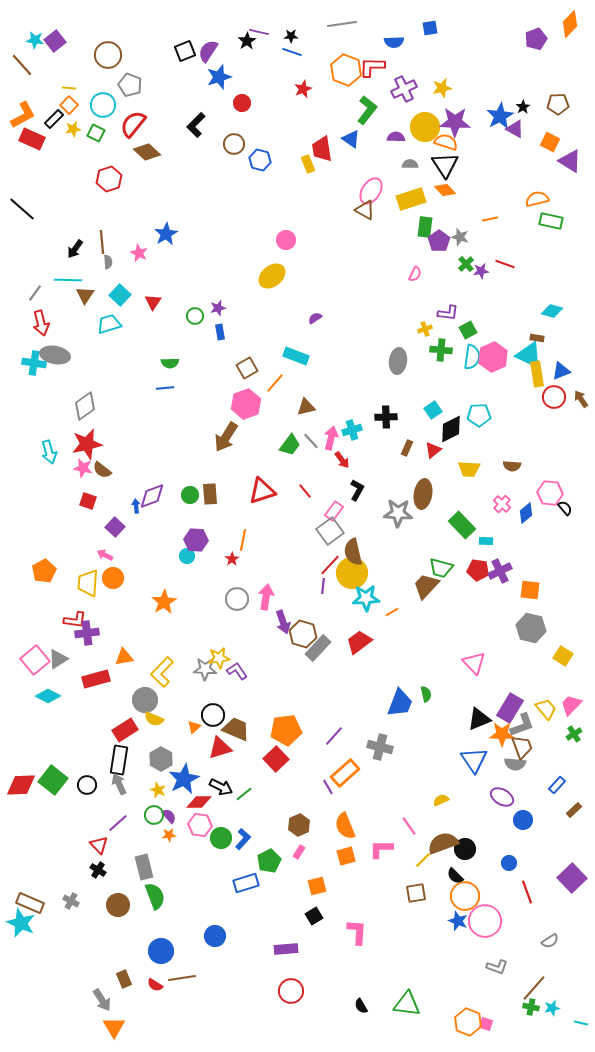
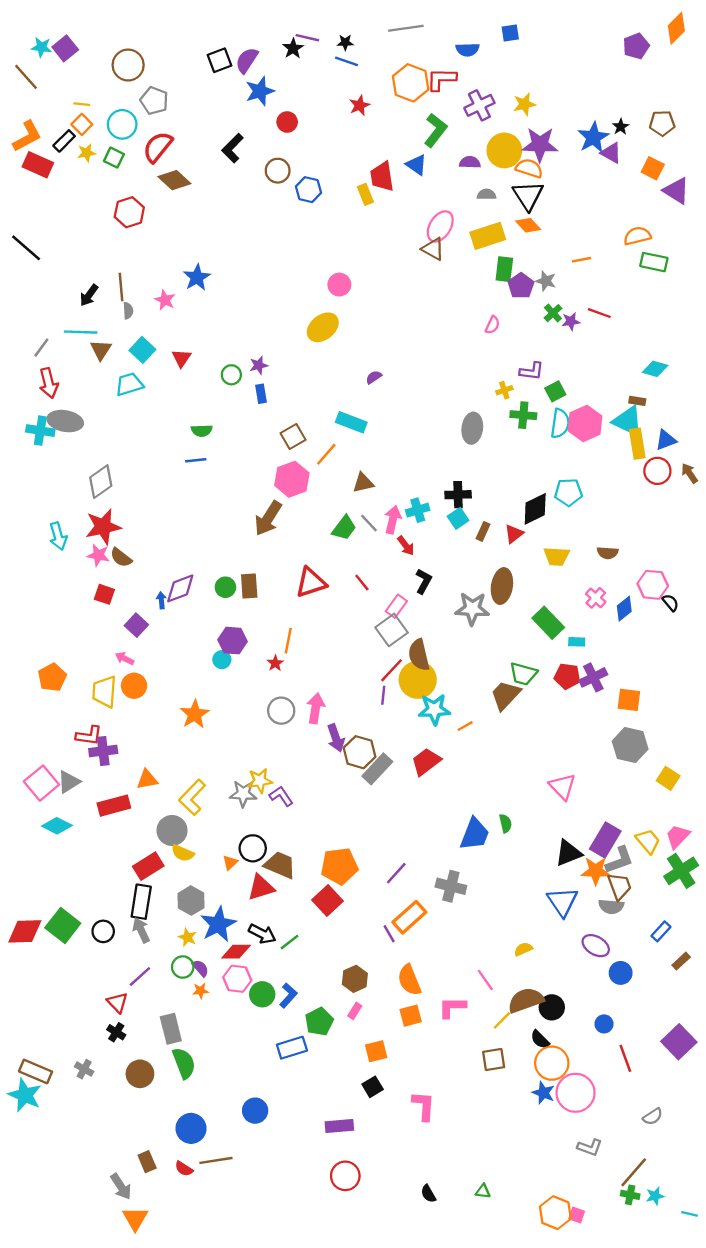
cyan square: (433, 410) -> (458, 518), moved
green cross: (574, 734) -> (681, 871), size x1.8
green triangle: (407, 1004) -> (483, 1191), size x0.5

